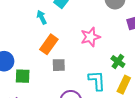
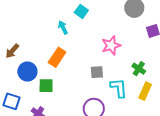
orange rectangle: (49, 44) -> (57, 57), moved
gray square: (59, 65) -> (97, 72), moved

